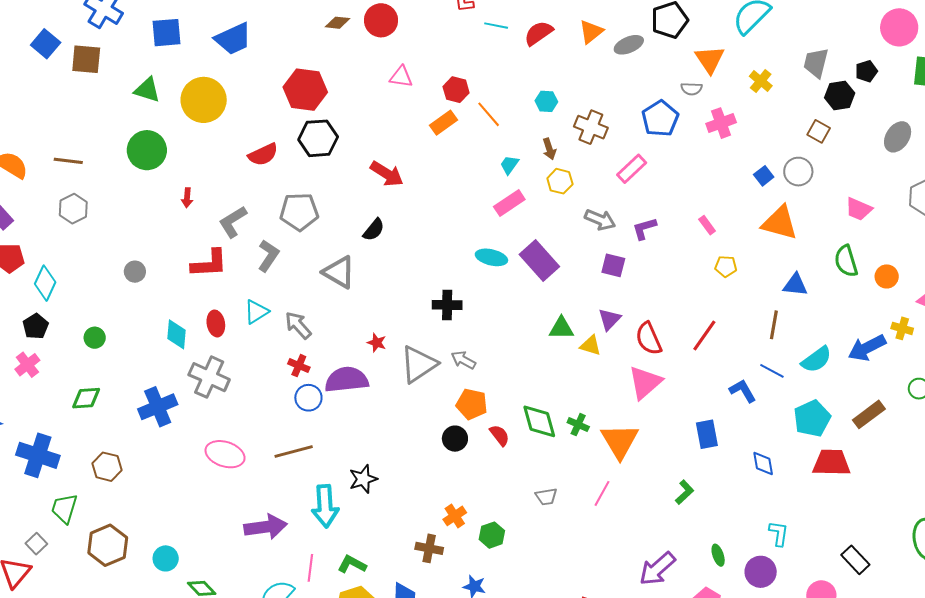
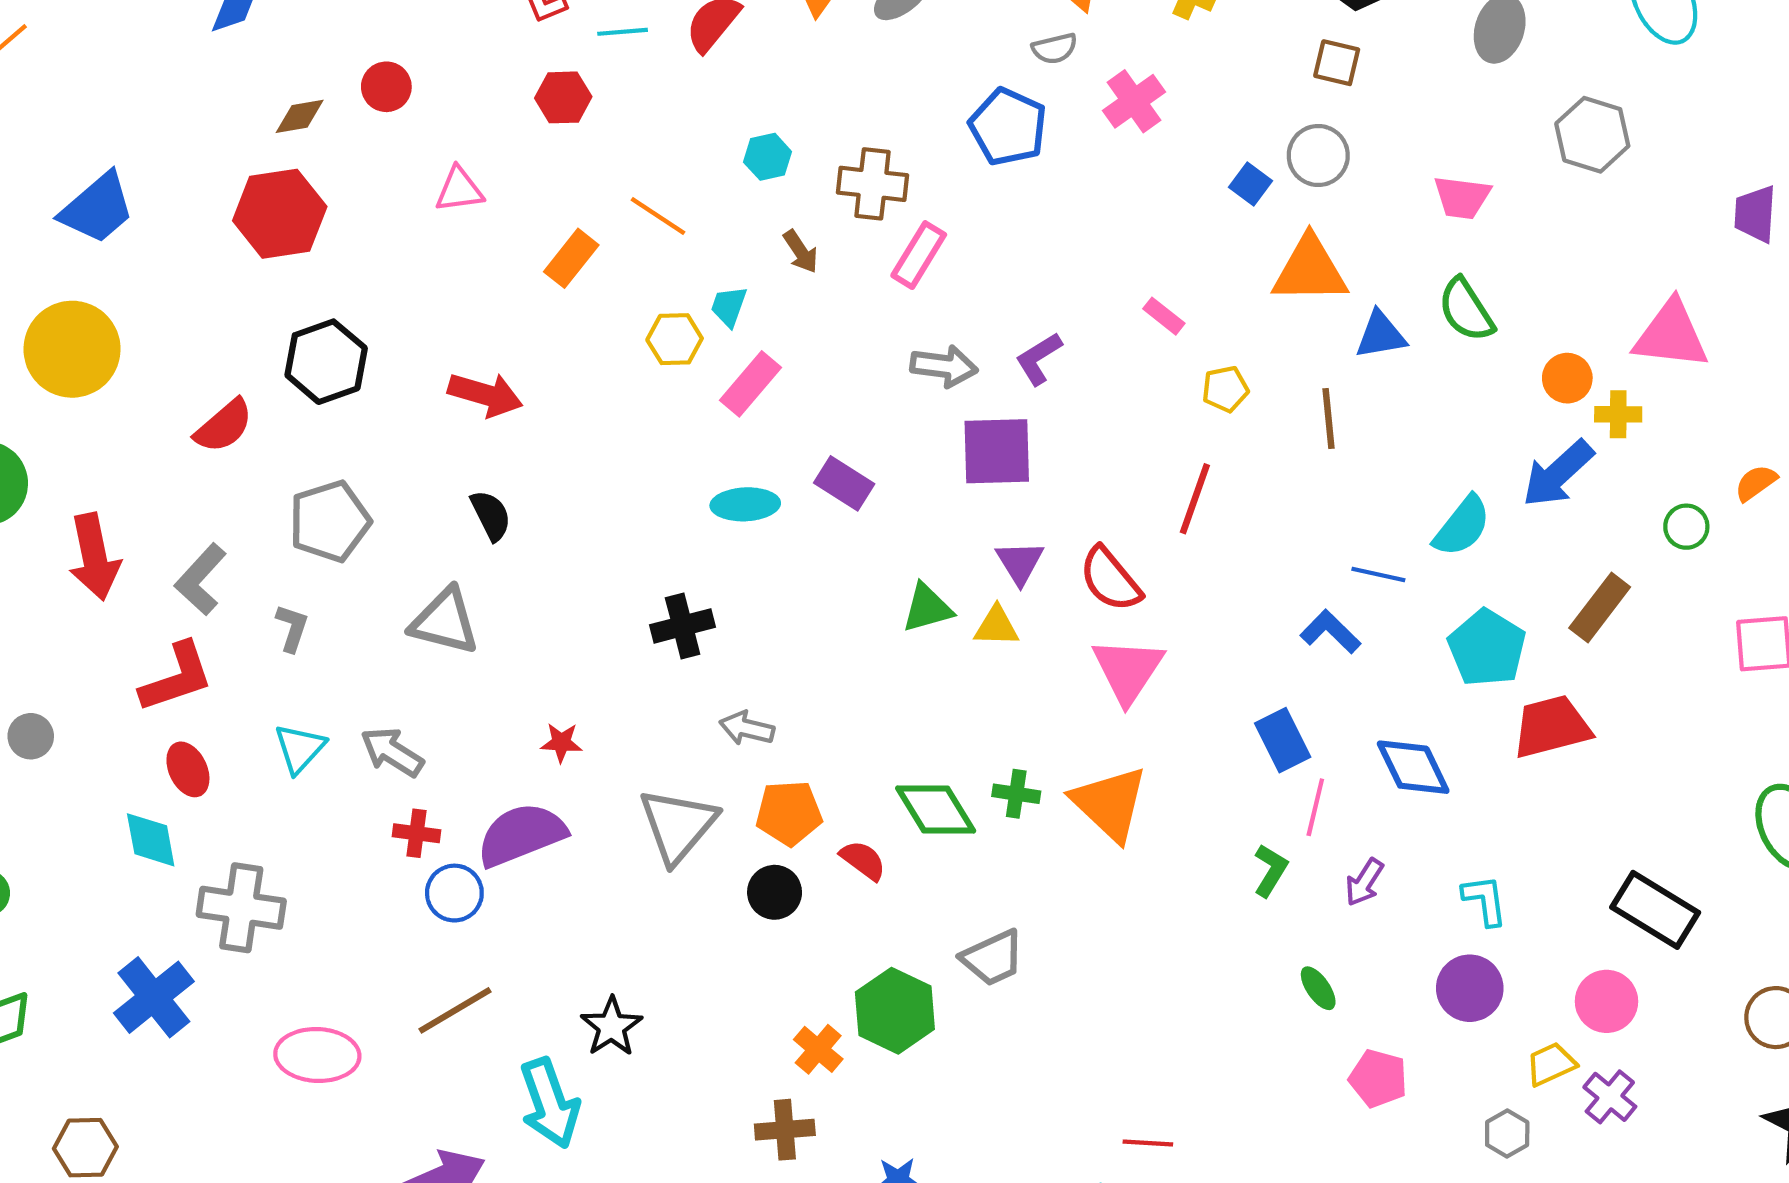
red circle: (381, 20) -> (386, 87), size x0.7
red hexagon: (305, 90) -> (280, 214), moved
red hexagon: (456, 90) -> (563, 97), moved
pink rectangle: (632, 169) -> (919, 255), moved
yellow hexagon: (560, 181) -> (675, 339), moved
red arrow: (187, 198) -> (94, 557), size x2.0
black semicircle: (374, 230) -> (491, 515), turned -50
gray L-shape: (268, 256) -> (292, 628), size x0.7
purple rectangle: (539, 261) -> (844, 483), size x0.7
purple square: (613, 265) -> (997, 451), size x1.5
orange circle: (887, 276) -> (1567, 378), moved
blue triangle: (795, 285) -> (1381, 335), moved
red ellipse: (216, 323) -> (188, 769), moved
brown line: (774, 325) -> (1329, 418), moved
red line: (704, 335) -> (1195, 499), moved
gray triangle: (419, 364) -> (678, 825), moved
blue diamond: (763, 463) -> (1413, 767), size x1.4
pink line: (602, 493) -> (1315, 807), moved
gray trapezoid: (546, 497) -> (993, 958), size x1.4
green hexagon: (492, 535) -> (895, 1011), moved, size x1.5
green ellipse: (718, 555) -> (1318, 988), moved
black rectangle: (855, 560) -> (1655, 910), size x1.4
purple arrow: (657, 569) -> (1364, 882), moved, size x0.6

